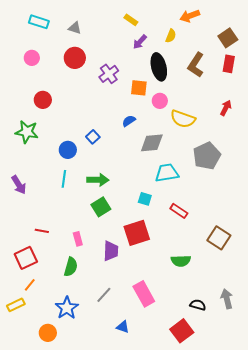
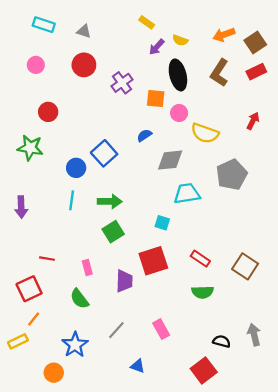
orange arrow: (190, 16) -> (224, 35), moved
yellow semicircle: (171, 36) -> (180, 40), moved, turned 88
red rectangle: (229, 64) -> (256, 72), turned 54
blue square: (93, 137) -> (104, 153), size x1.6
purple arrow: (19, 185) -> (21, 207), turned 30
red rectangle: (179, 211) -> (200, 259), moved
green semicircle: (71, 267) -> (79, 299), turned 126
pink rectangle: (144, 294) -> (161, 329), size x0.7

